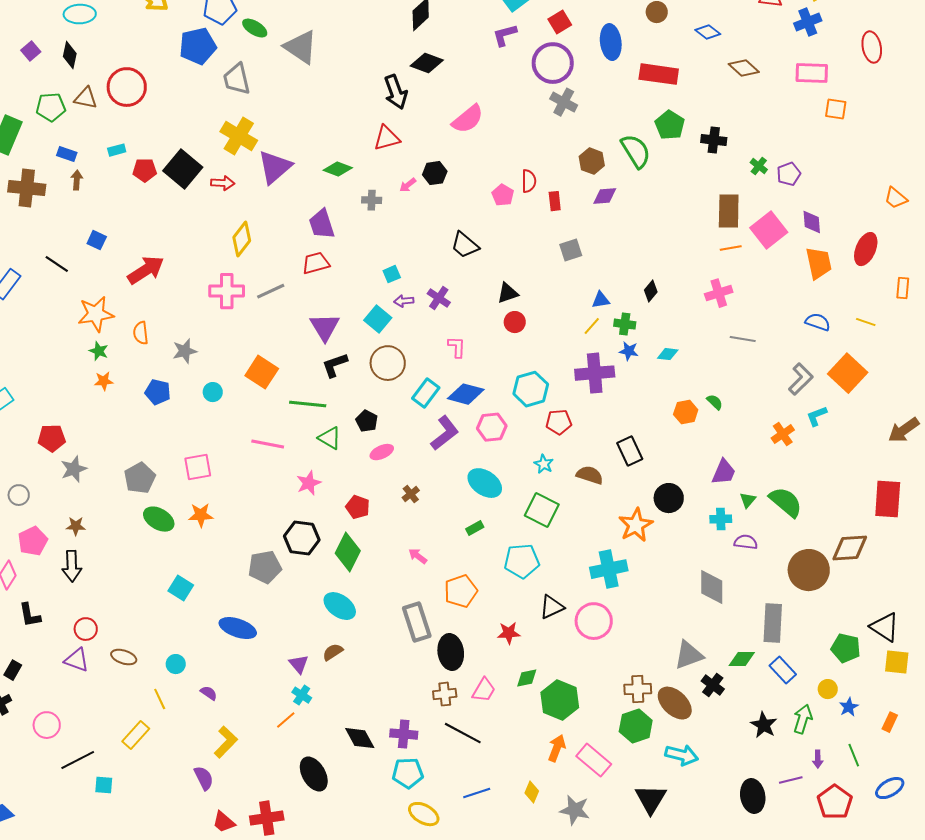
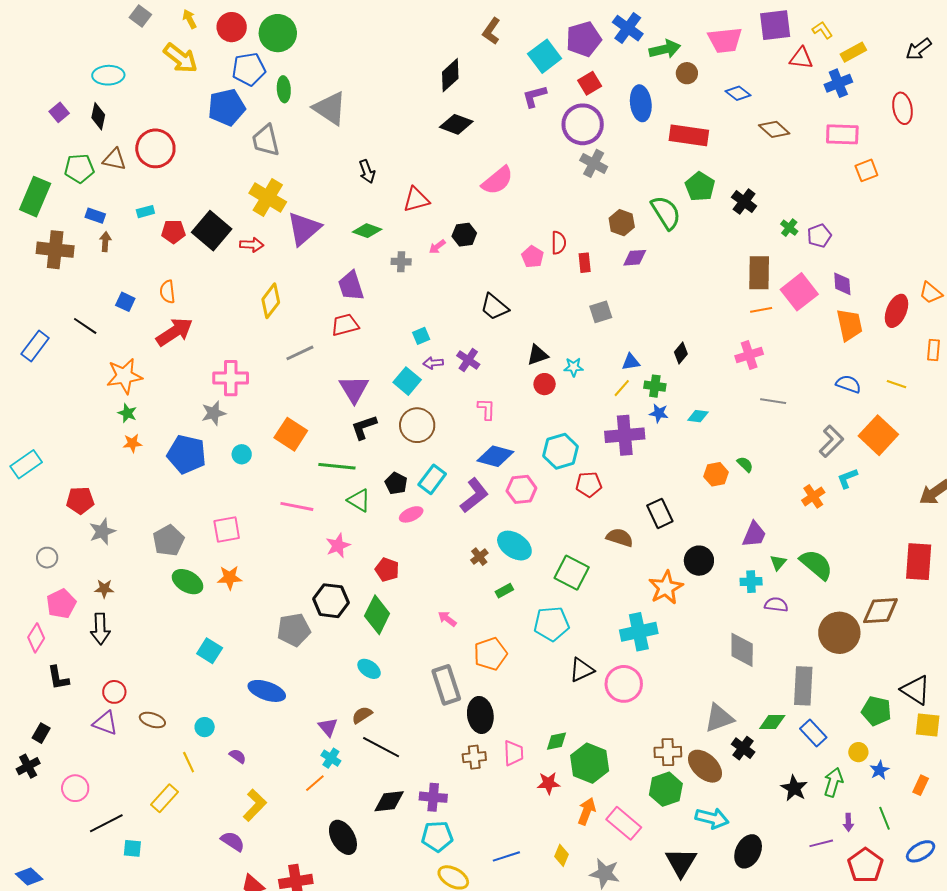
green ellipse: (255, 28) -> (284, 89), turned 55
black arrow: (396, 92) -> (367, 171), moved, size x0.7
orange square: (836, 109) -> (866, 170), turned -30
black cross: (714, 140) -> (744, 202), turned 30
orange trapezoid: (896, 198) -> (931, 293), moved
pink cross: (227, 291) -> (231, 378), moved
orange semicircle: (141, 333) -> (167, 292), moved
blue pentagon: (158, 392) -> (187, 454), size x1.5
cyan rectangle: (426, 393) -> (432, 479), moved
cyan star: (544, 464) -> (574, 367), moved, turned -30
brown cross: (411, 494) -> (479, 557), moved
cyan ellipse: (340, 606) -> (369, 669), size x0.7
red star: (509, 633) -> (549, 783), moved
pink trapezoid: (484, 690) -> (513, 753), turned -32
black line: (463, 733) -> (381, 747), moved
black diamond: (360, 738) -> (389, 801), turned -68
purple semicircle: (204, 778) -> (233, 841), turned -30
black ellipse: (753, 796) -> (748, 851), moved, turned 36

